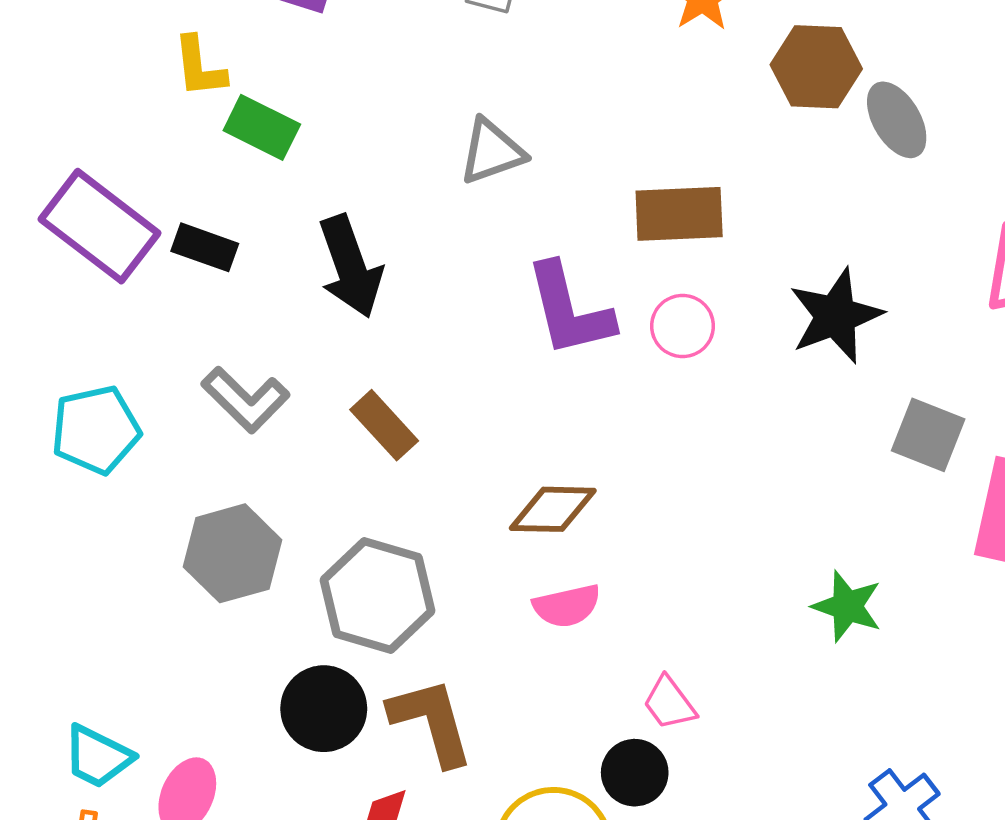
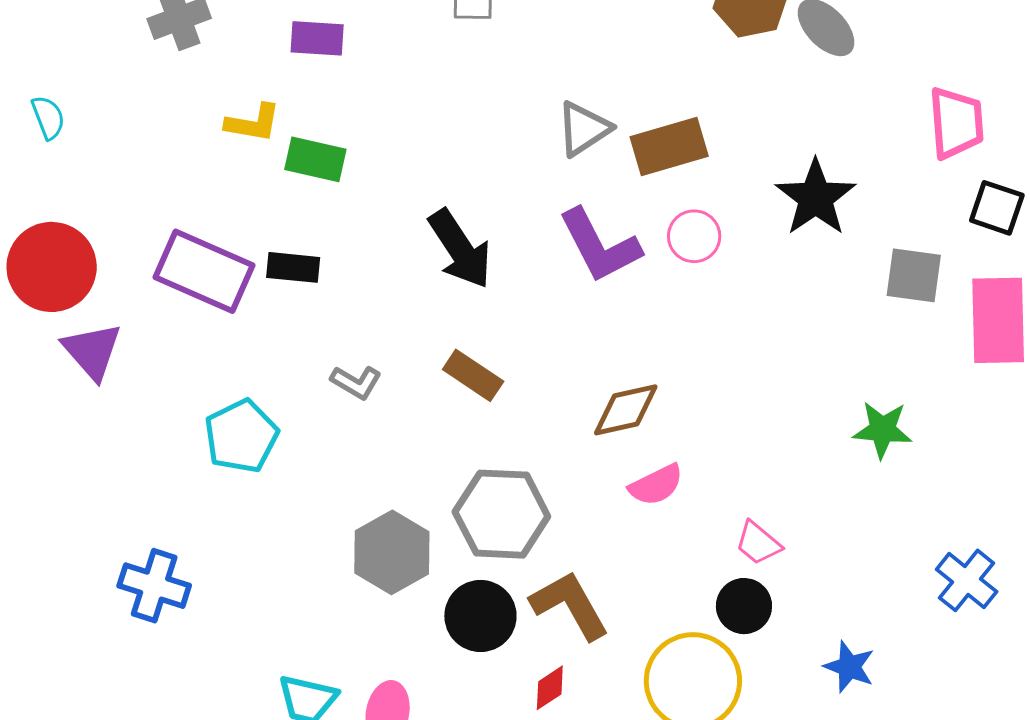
yellow L-shape: (199, 67) -> (253, 123), turned -60
gray triangle: (492, 152) -> (584, 129), moved
black arrow: (350, 267) -> (460, 249), moved
gray L-shape: (245, 400) -> (356, 382), size x0.7
gray hexagon: (232, 553) -> (392, 552), moved

